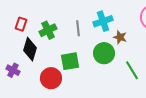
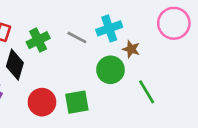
gray line: (78, 28) -> (77, 37), turned -56
green square: (70, 61) -> (77, 102), moved

